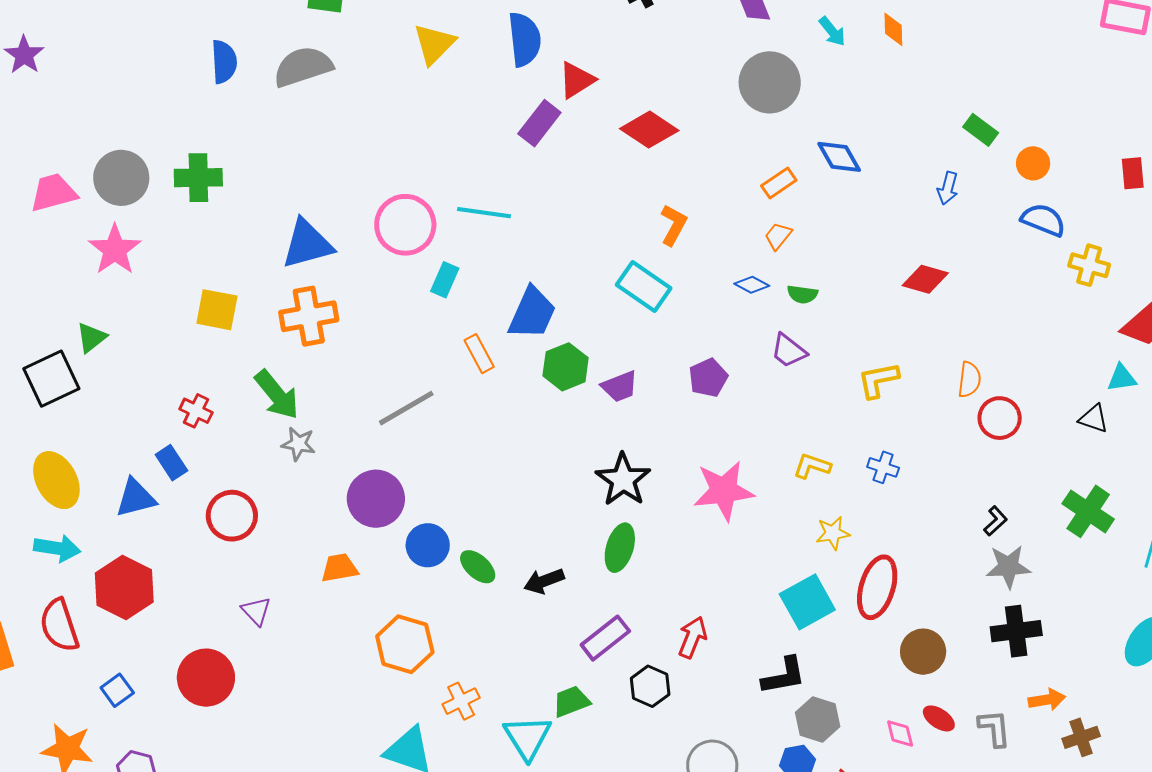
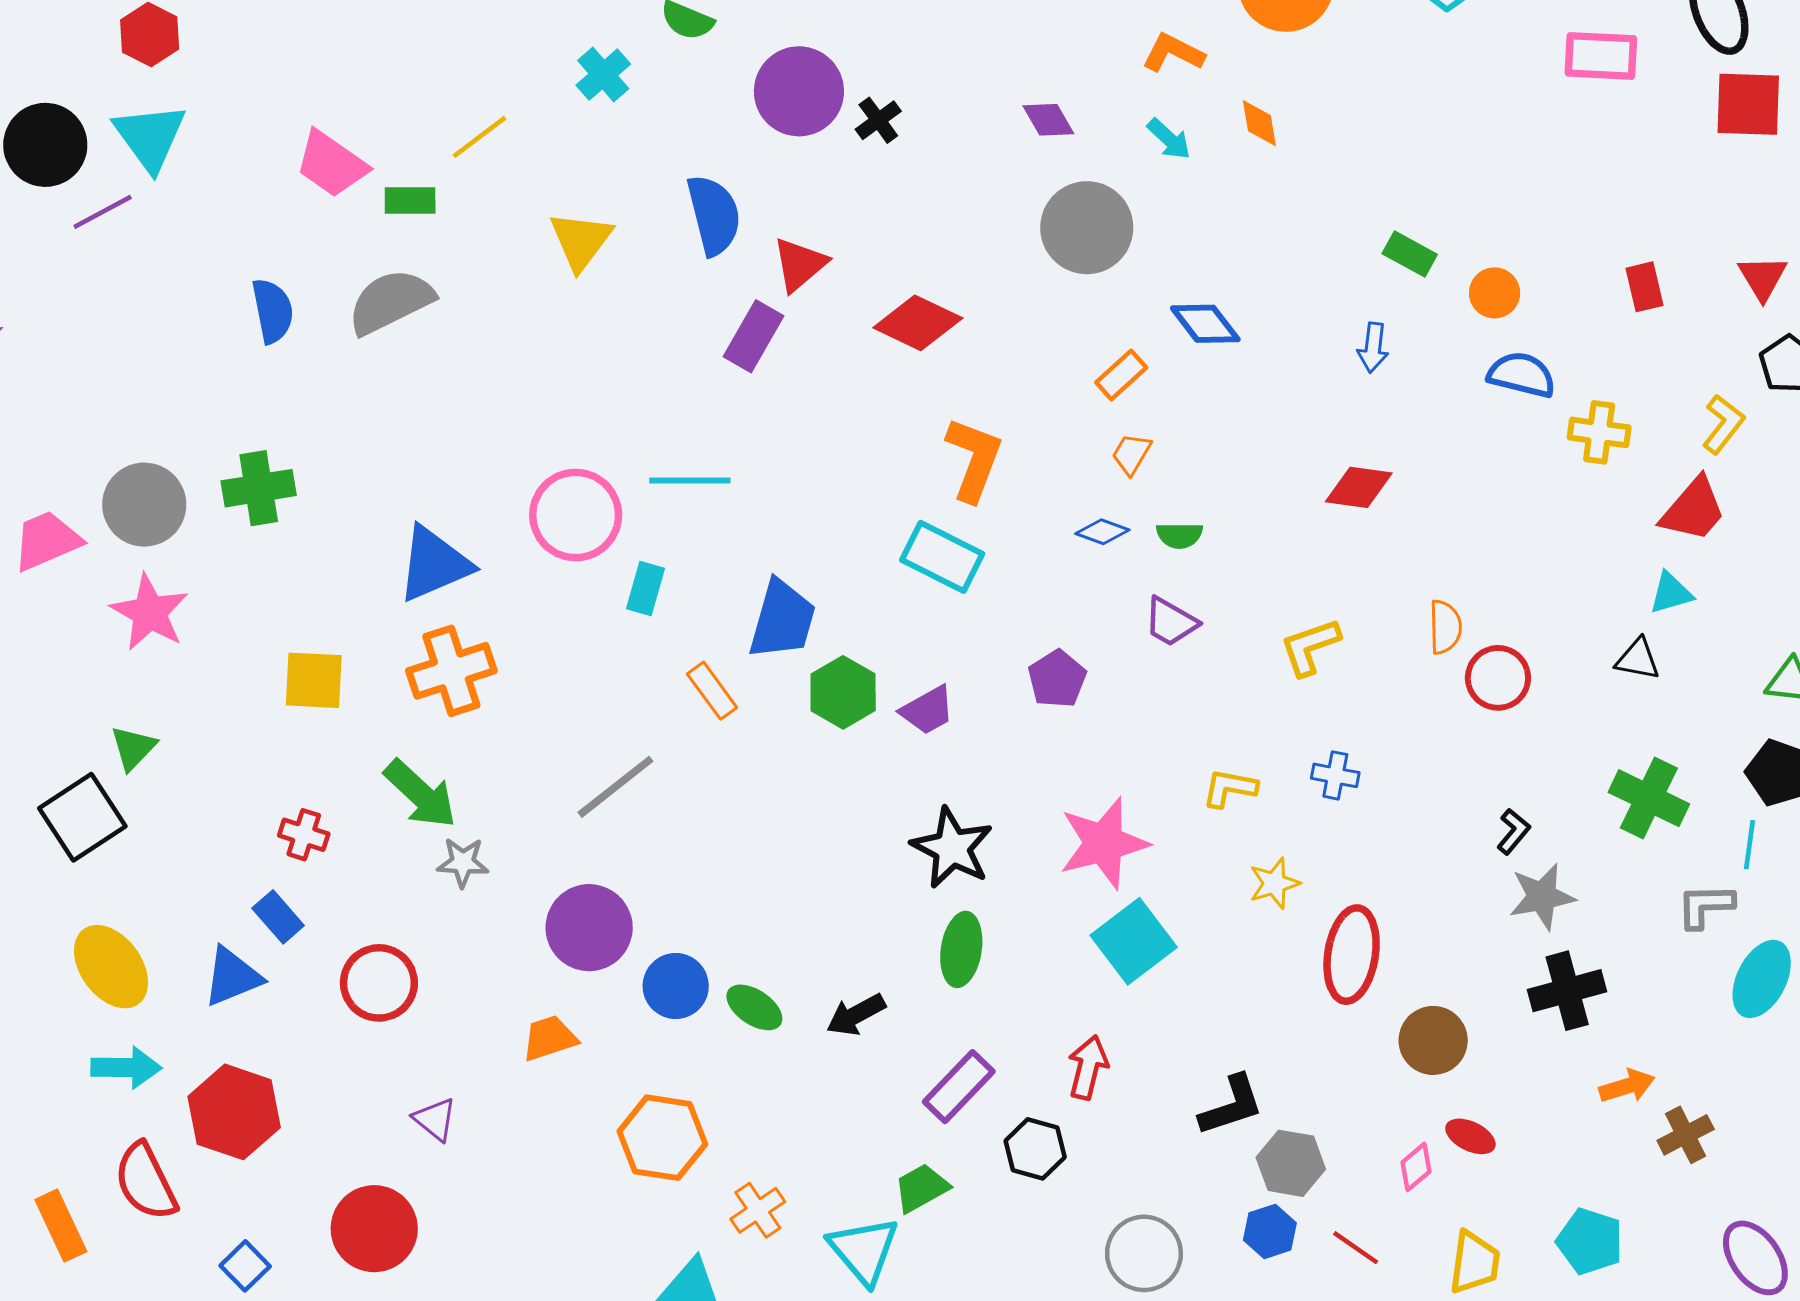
orange L-shape: (674, 225) -> (974, 459), size x1.4
cyan square: (807, 602) -> (1134, 941), moved
gray L-shape: (994, 728) -> (1705, 906), moved, turned -78
pink diamond: (900, 734) -> (1416, 1167), turned 72

